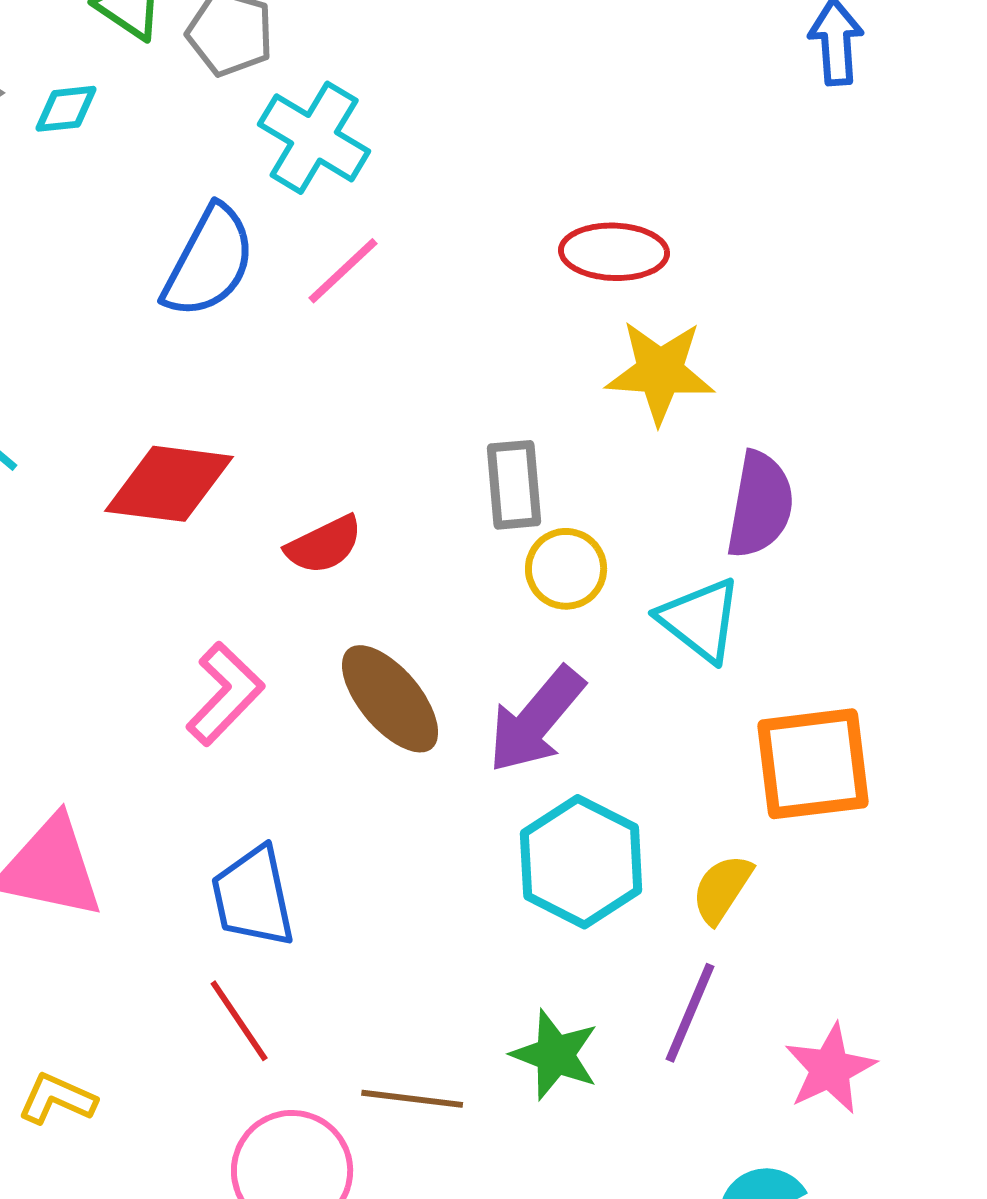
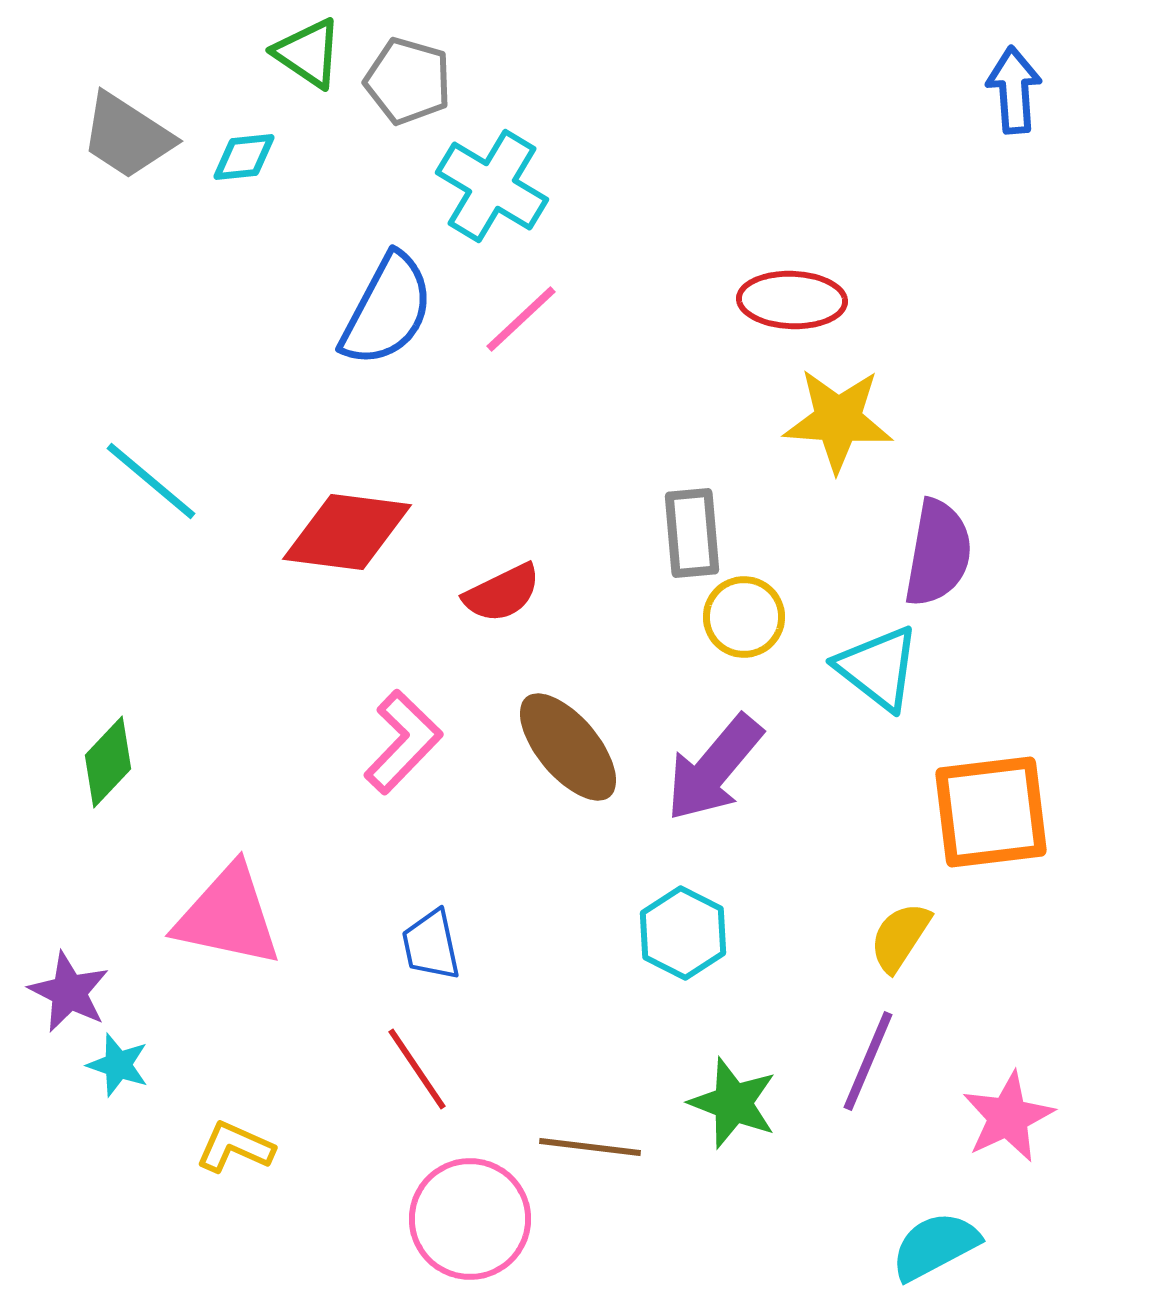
cyan hexagon: (581, 862) -> (683, 933), moved, size x0.7
blue trapezoid: (253, 897) -> (431, 945), size x0.7

